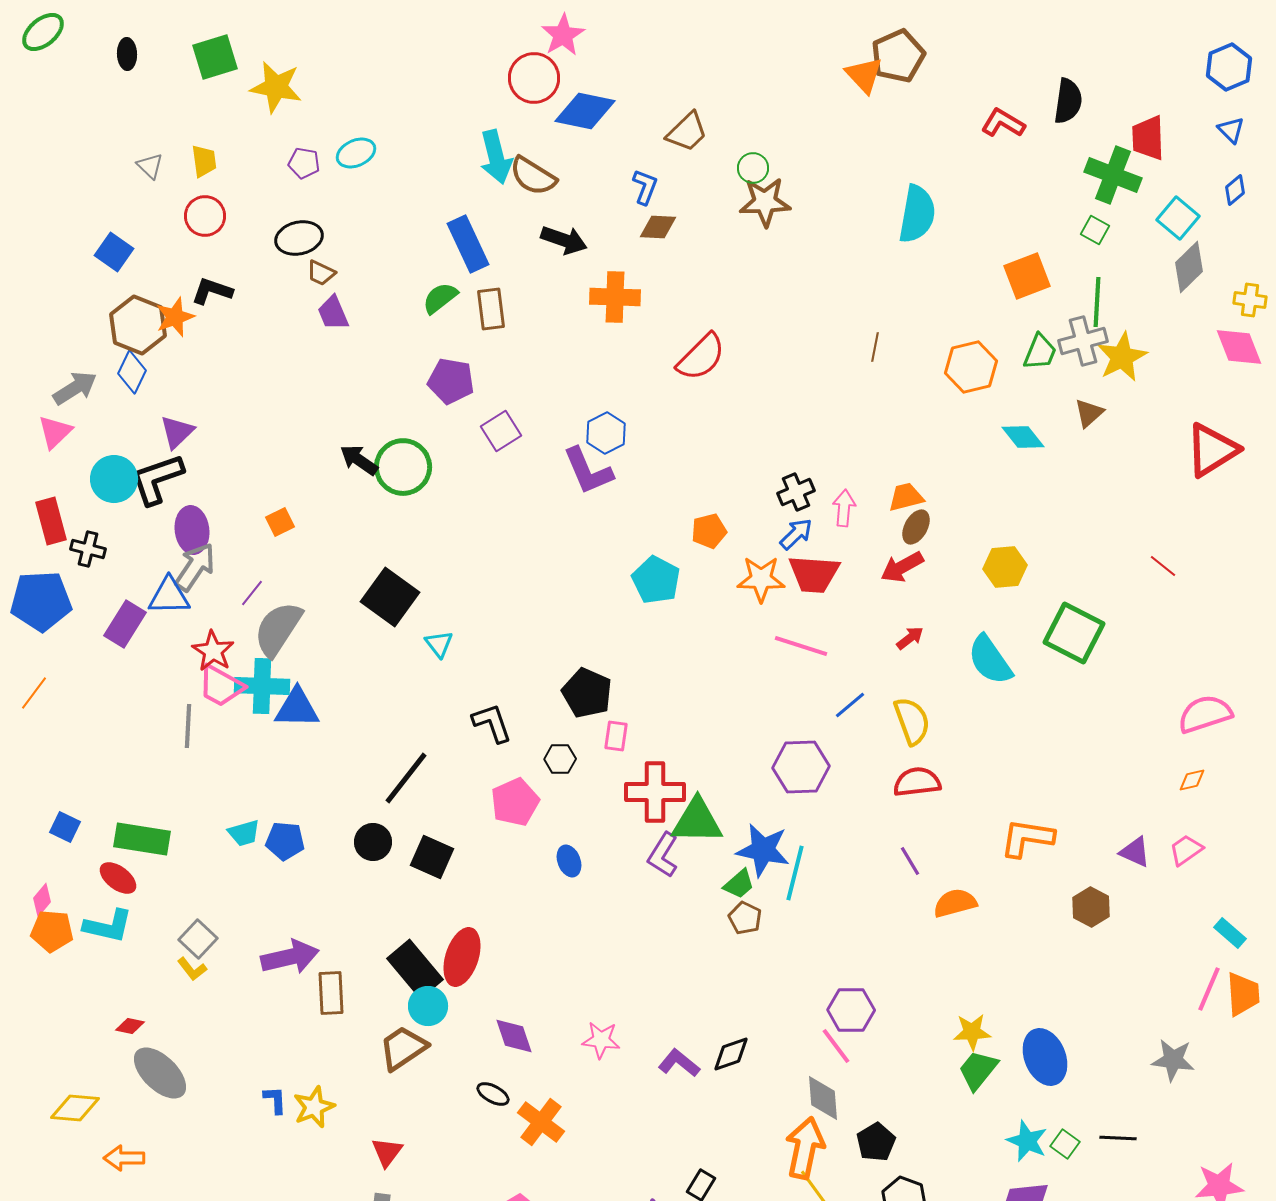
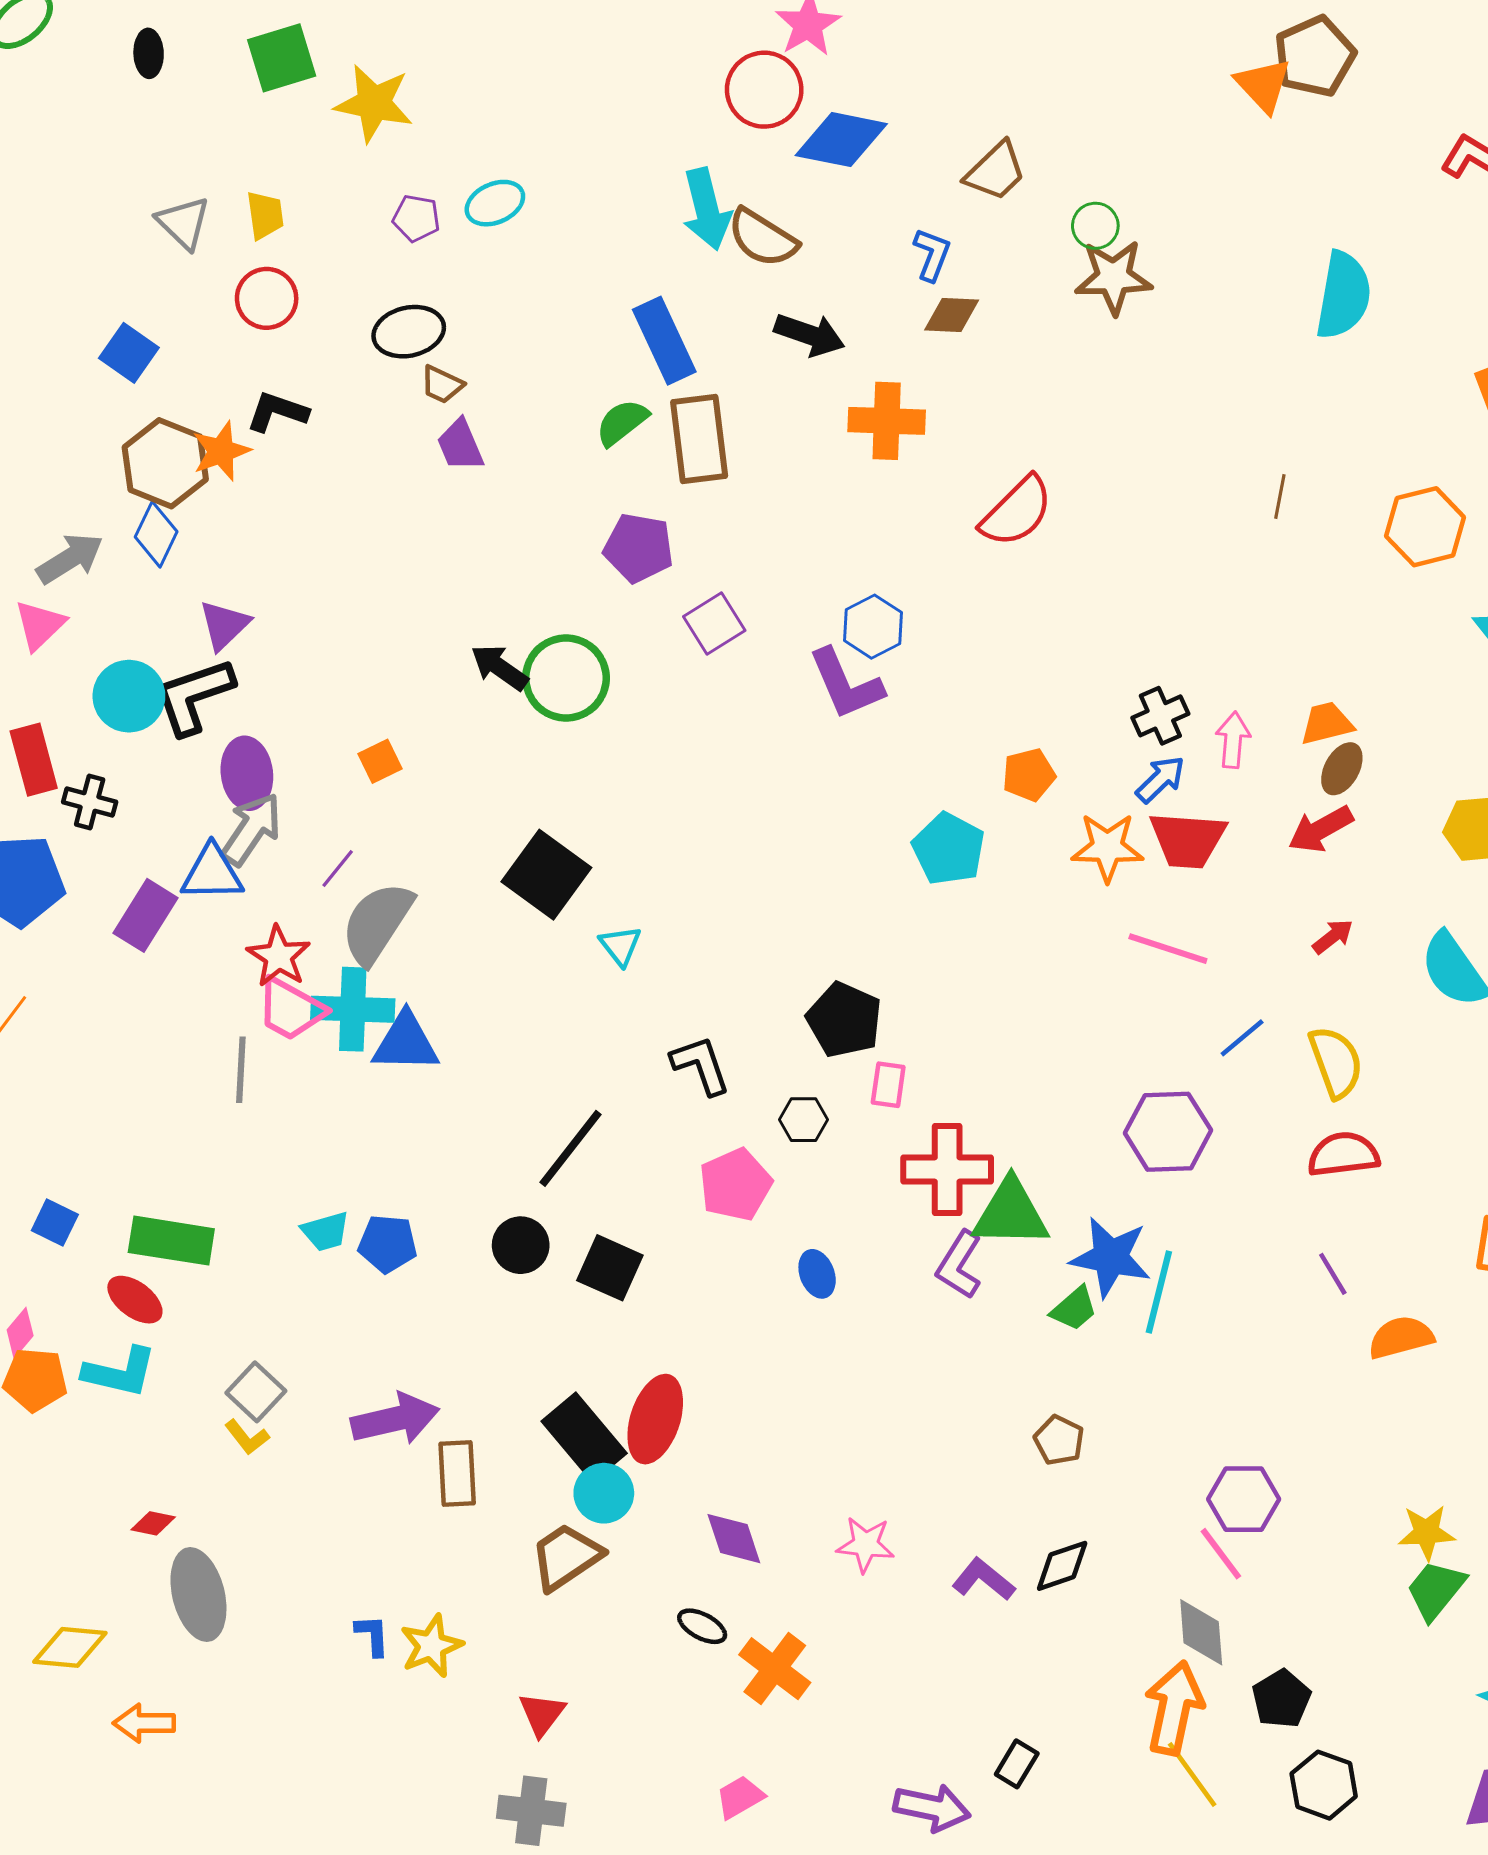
gray triangle: (150, 166) -> (183, 223), size x1.4
brown rectangle: (491, 309) -> (699, 439), size x1.4
brown pentagon: (745, 918) -> (1059, 1440), moved
gray ellipse: (160, 1073) -> (198, 1594), turned 32

